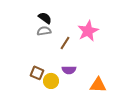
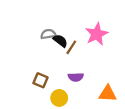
black semicircle: (45, 18) -> (60, 41), moved
yellow circle: (51, 81) -> (59, 98), moved

